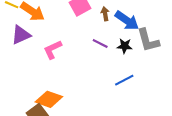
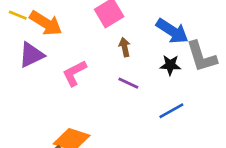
brown arrow: (105, 14) -> (125, 47), moved
purple line: (100, 43) -> (128, 83), moved

